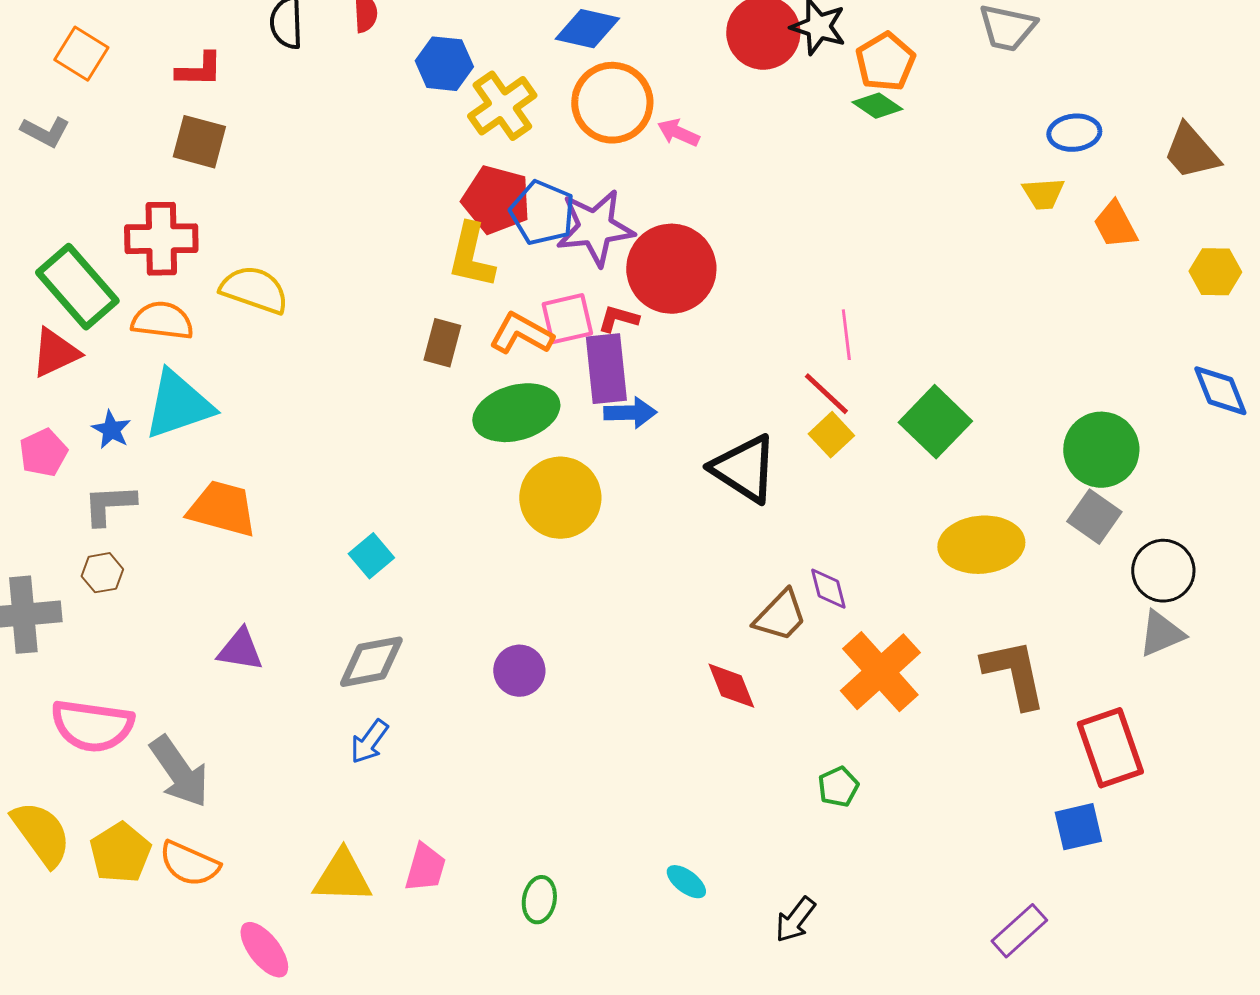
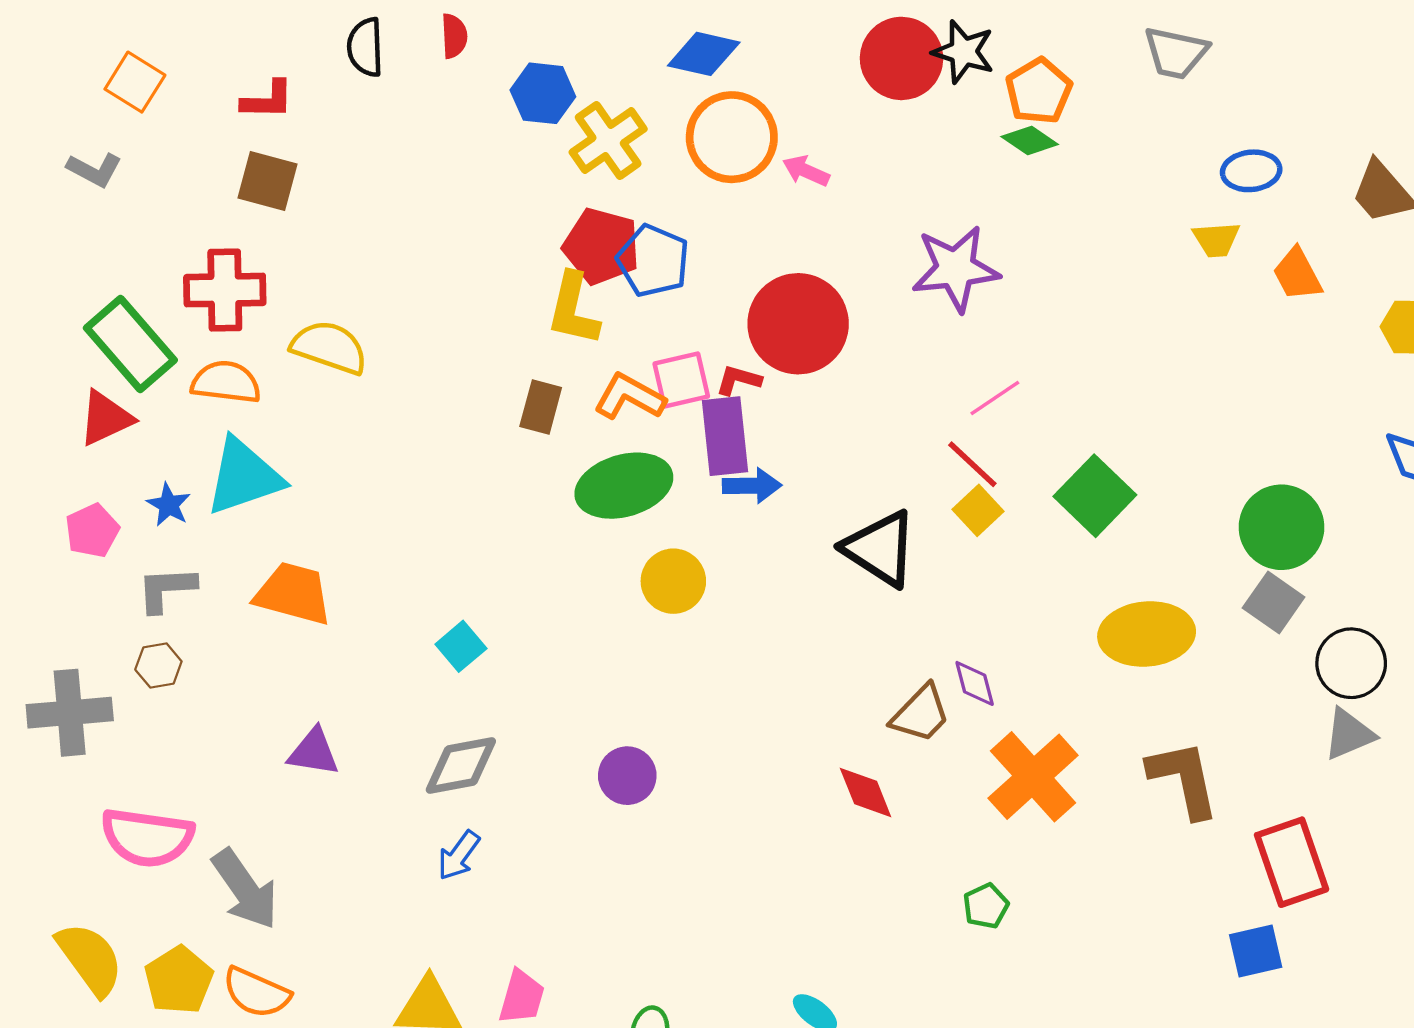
purple star: (595, 228) -> (955, 269), moved
pink line: (846, 335) -> (995, 398), turned 63
yellow circle: (560, 498) -> (673, 581), size x0.7

